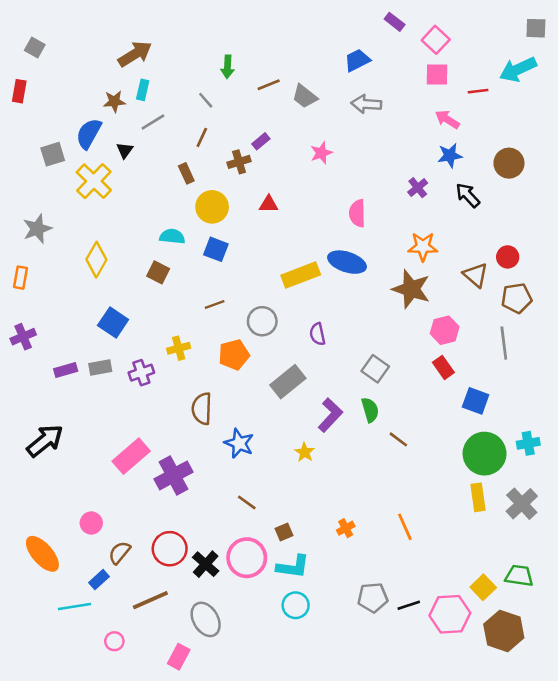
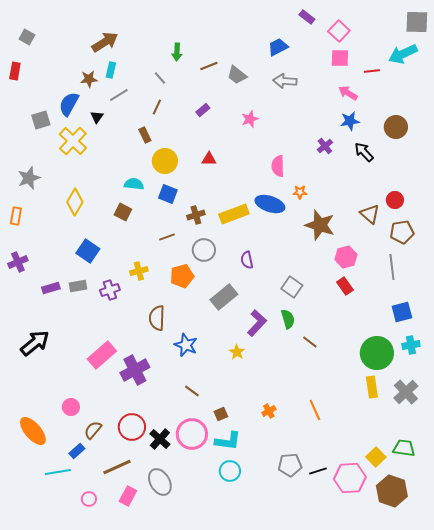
gray square: (536, 28) -> (417, 22), size x1.4
brown cross: (239, 162) -> (196, 215), moved
orange star: (423, 247) -> (300, 192), moved, size x0.6
blue square: (476, 401) -> (402, 312), moved, turned -35
pink rectangle: (179, 657) -> (128, 496), moved

